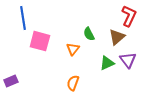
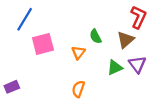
blue line: (23, 18) -> (25, 19), turned 40
pink square: (40, 41) -> (43, 44), turned -30

